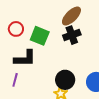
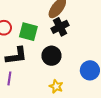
black circle: (65, 80) -> (51, 56), moved

